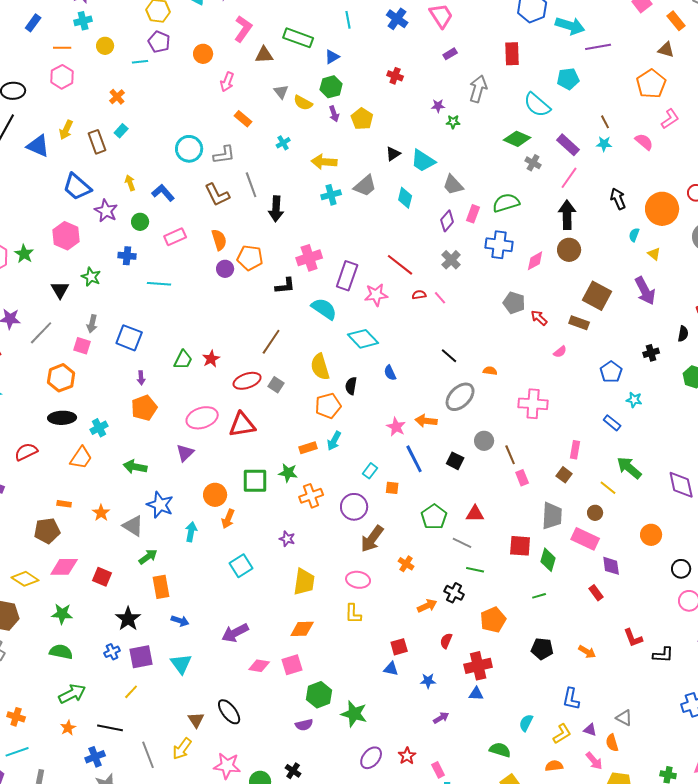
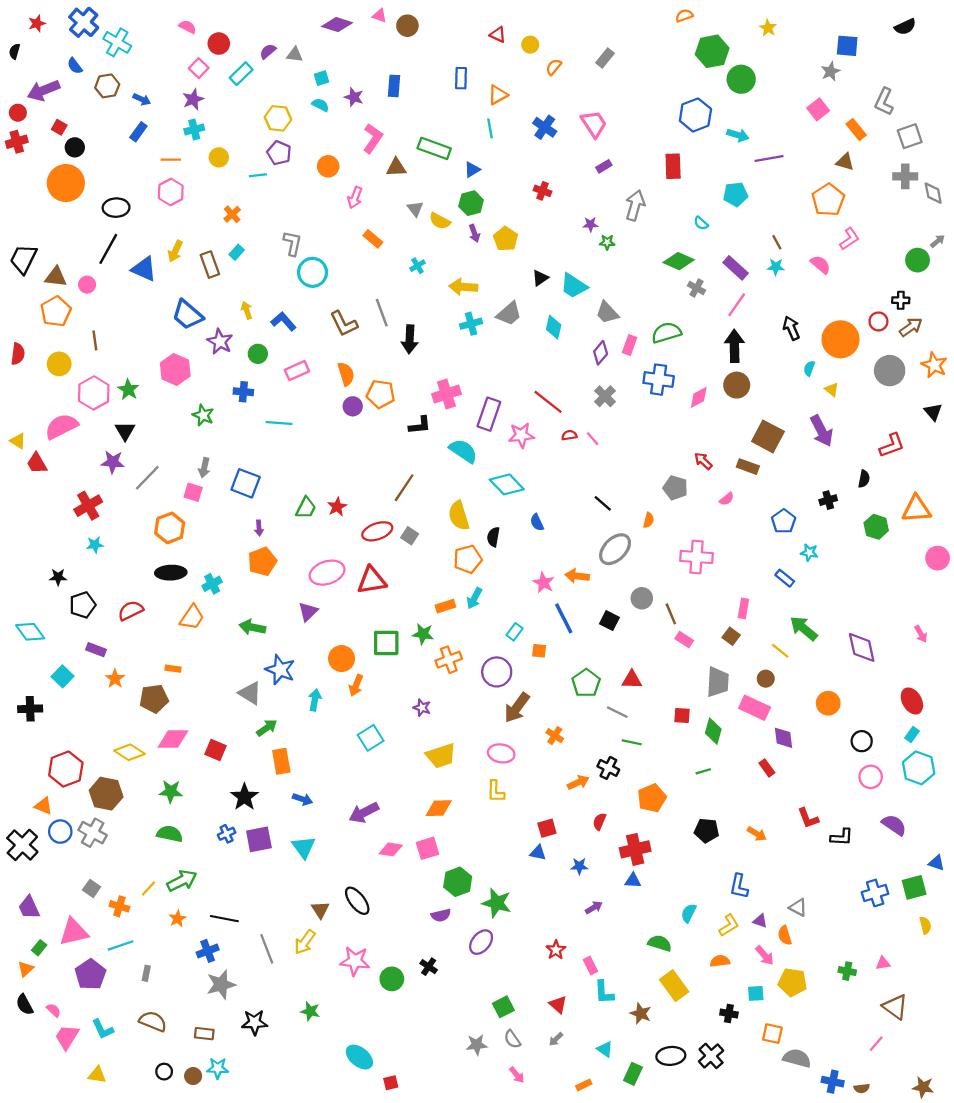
cyan arrow: (570, 26) -> (738, 135), size x0.7
cyan semicircle: (537, 105) -> (701, 223), size x0.5
gray L-shape: (224, 155) -> (292, 243), moved, turned -70
black triangle: (60, 290) -> (125, 431), moved
gray pentagon: (514, 303) -> (675, 488), moved
orange semicircle: (490, 371) -> (649, 520), turned 96
pink rectangle: (522, 478) -> (684, 640), turned -35
orange star: (101, 513) -> (115, 679), moved
red square: (520, 546) -> (682, 715), size x0.7
yellow trapezoid: (304, 582) -> (441, 756), turned 64
yellow line: (131, 692) -> (148, 888), moved
purple ellipse: (371, 758) -> (481, 942), moved

